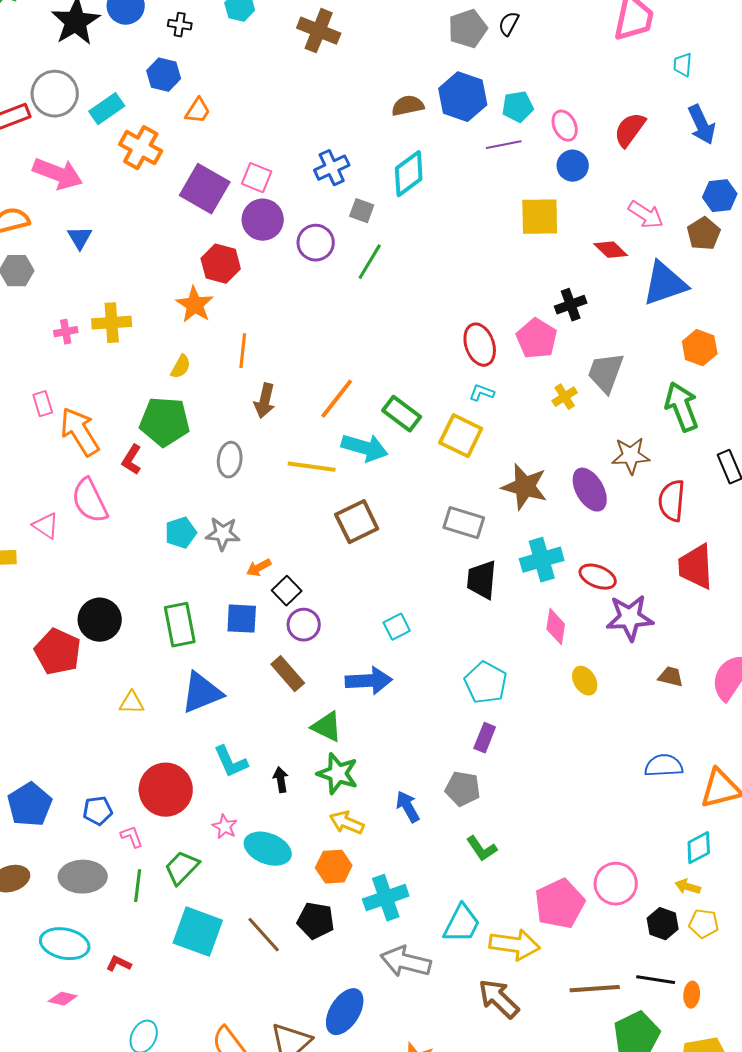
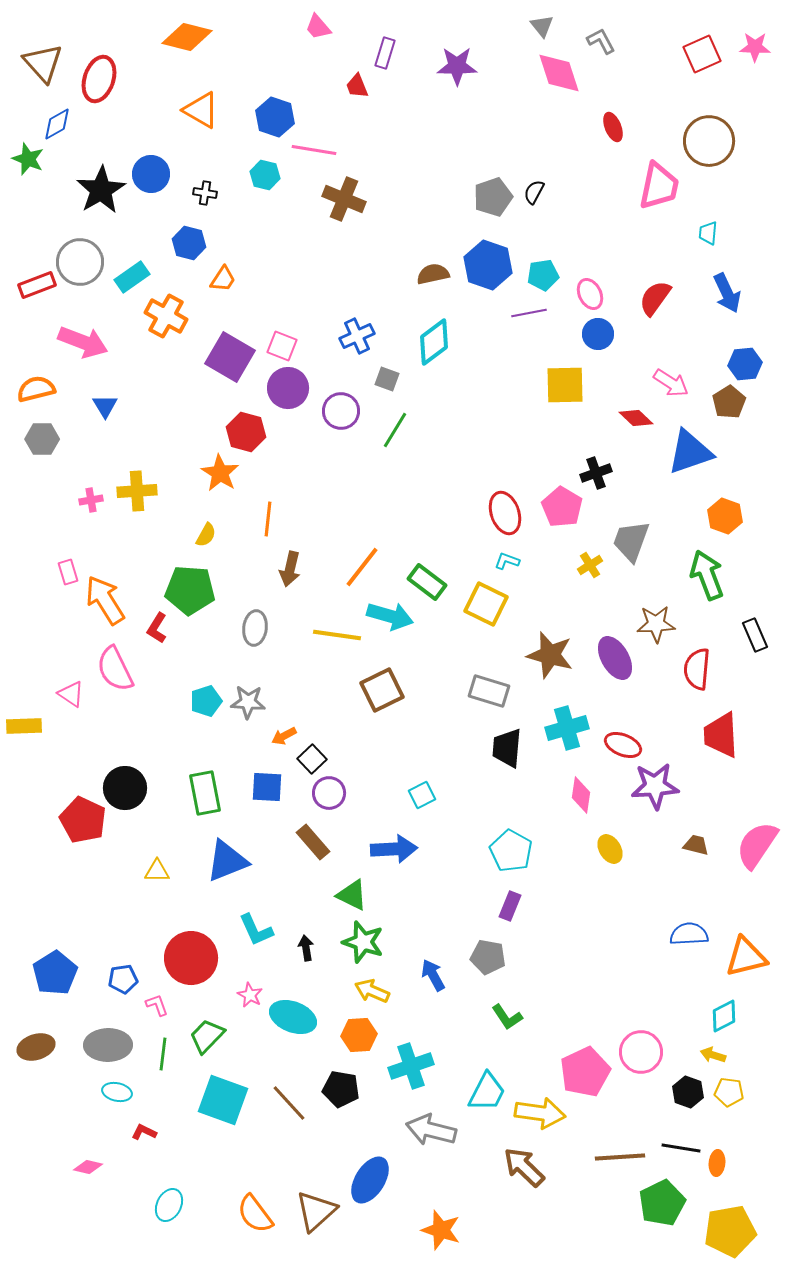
cyan ellipse: (65, 944) -> (117, 1092), moved, size x0.6

